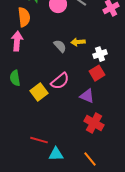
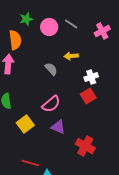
yellow arrow: (78, 42) -> (71, 56), moved
yellow square: (39, 92) -> (25, 124), moved
purple triangle: (87, 96) -> (58, 127), moved

